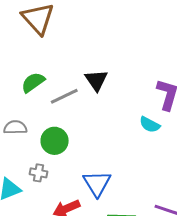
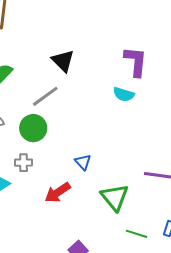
gray line: (64, 96) -> (45, 96), moved
blue triangle: (97, 183) -> (83, 162), size x0.6

